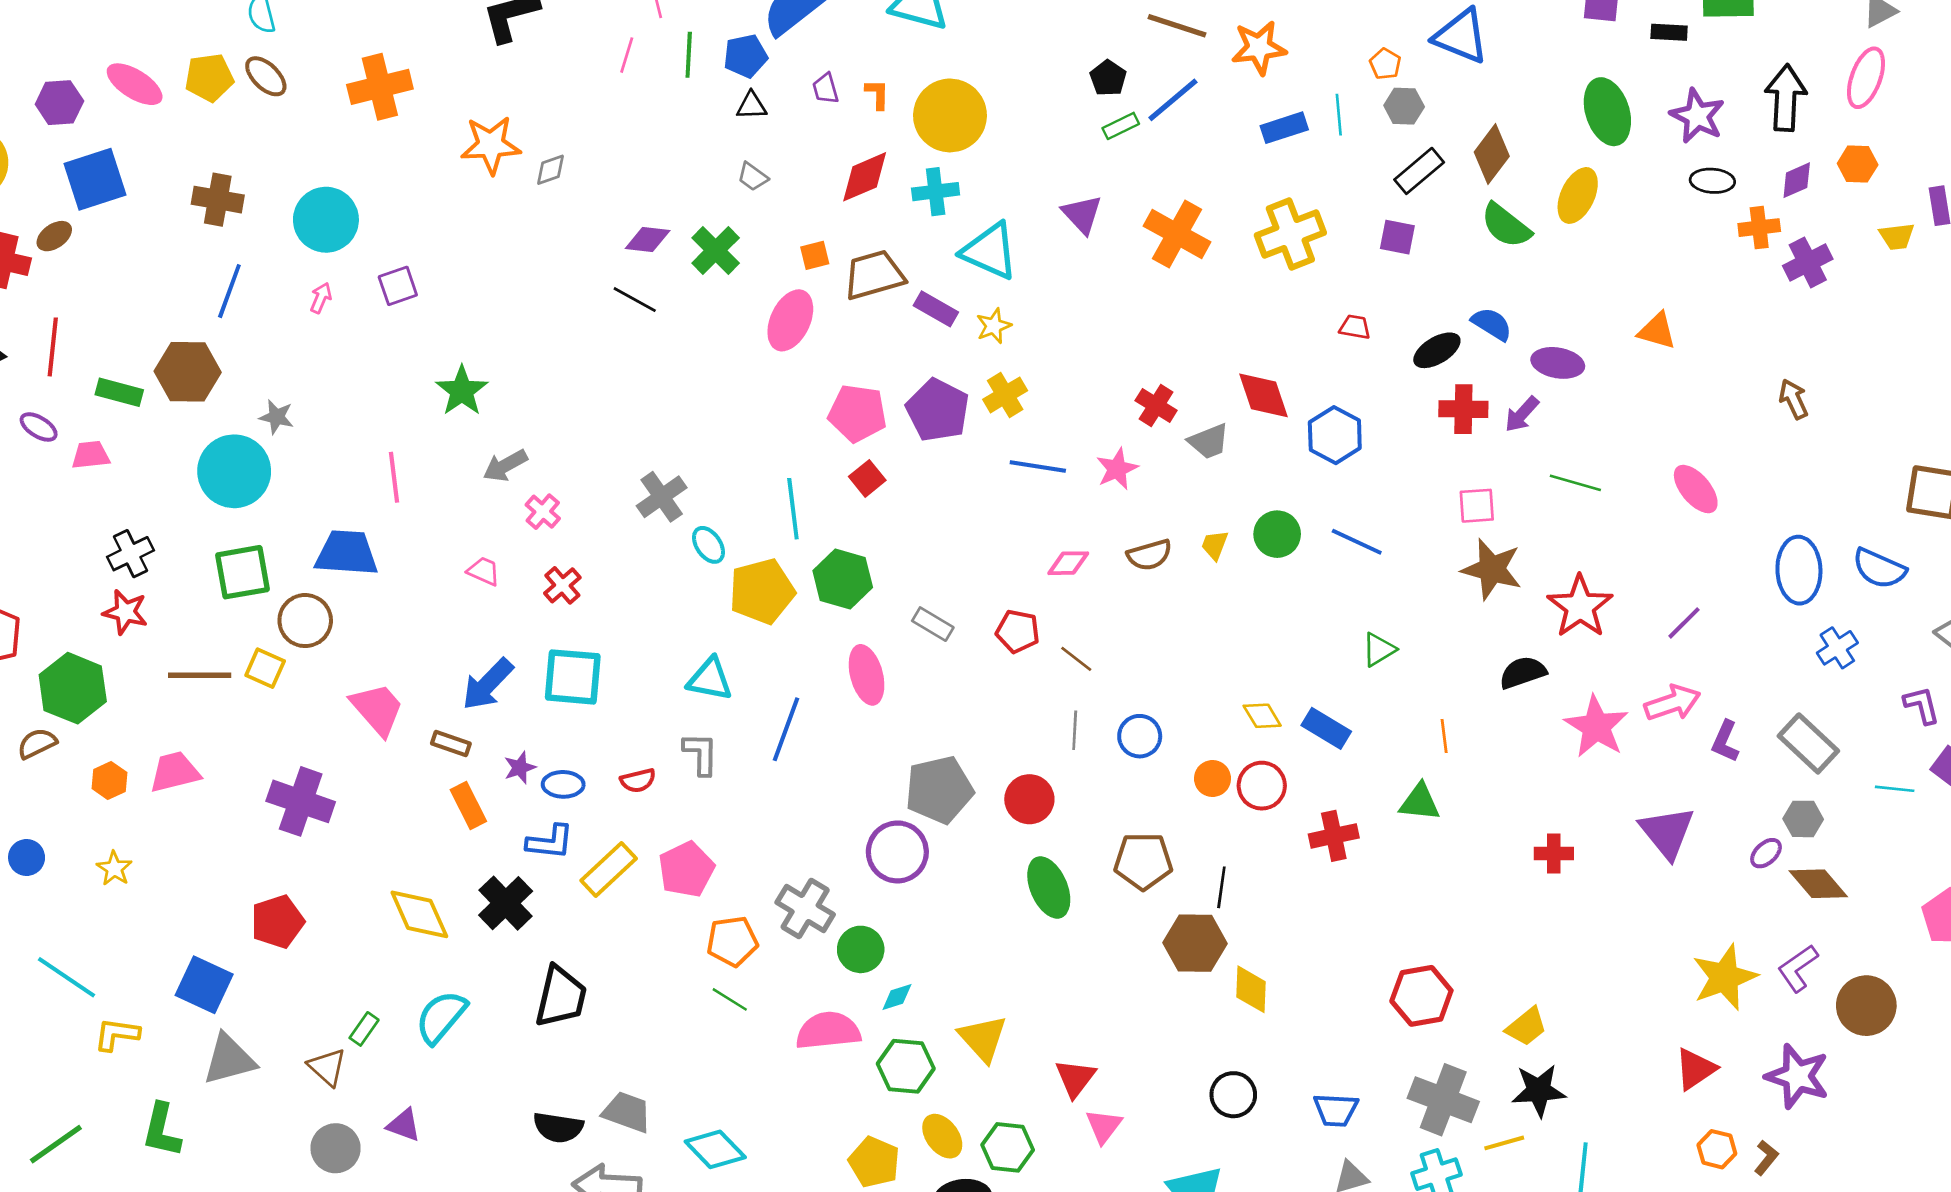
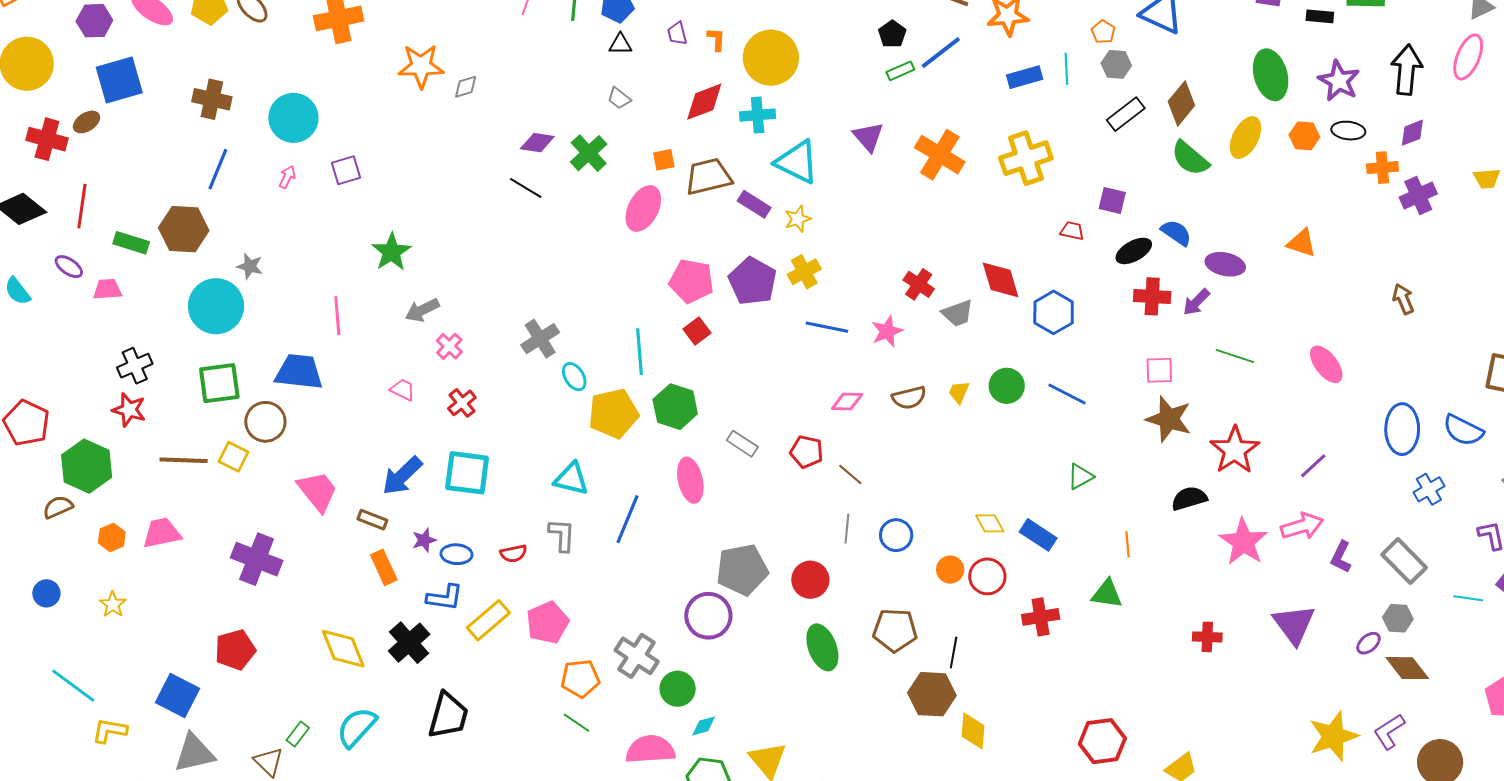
orange hexagon: (1858, 164) -> (1304, 136), moved
purple square: (1397, 237) -> (1112, 201), moved

